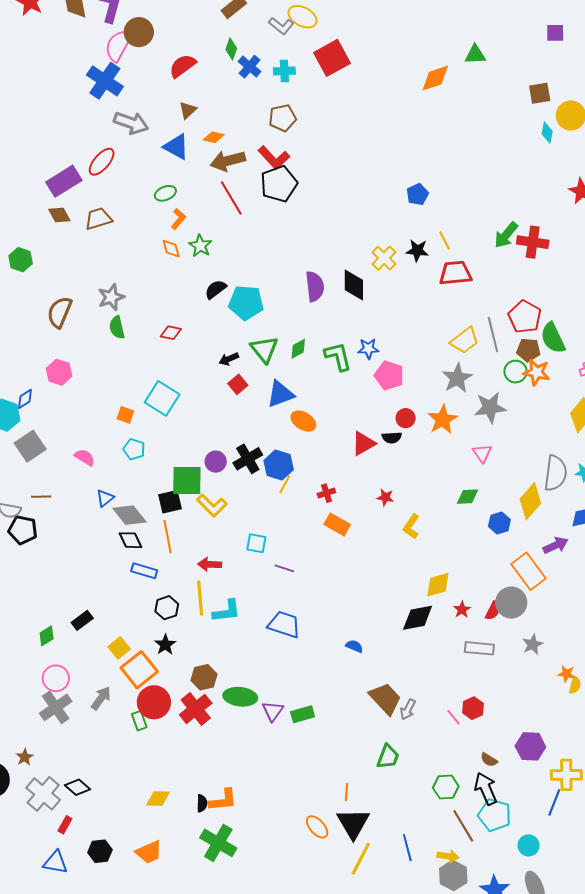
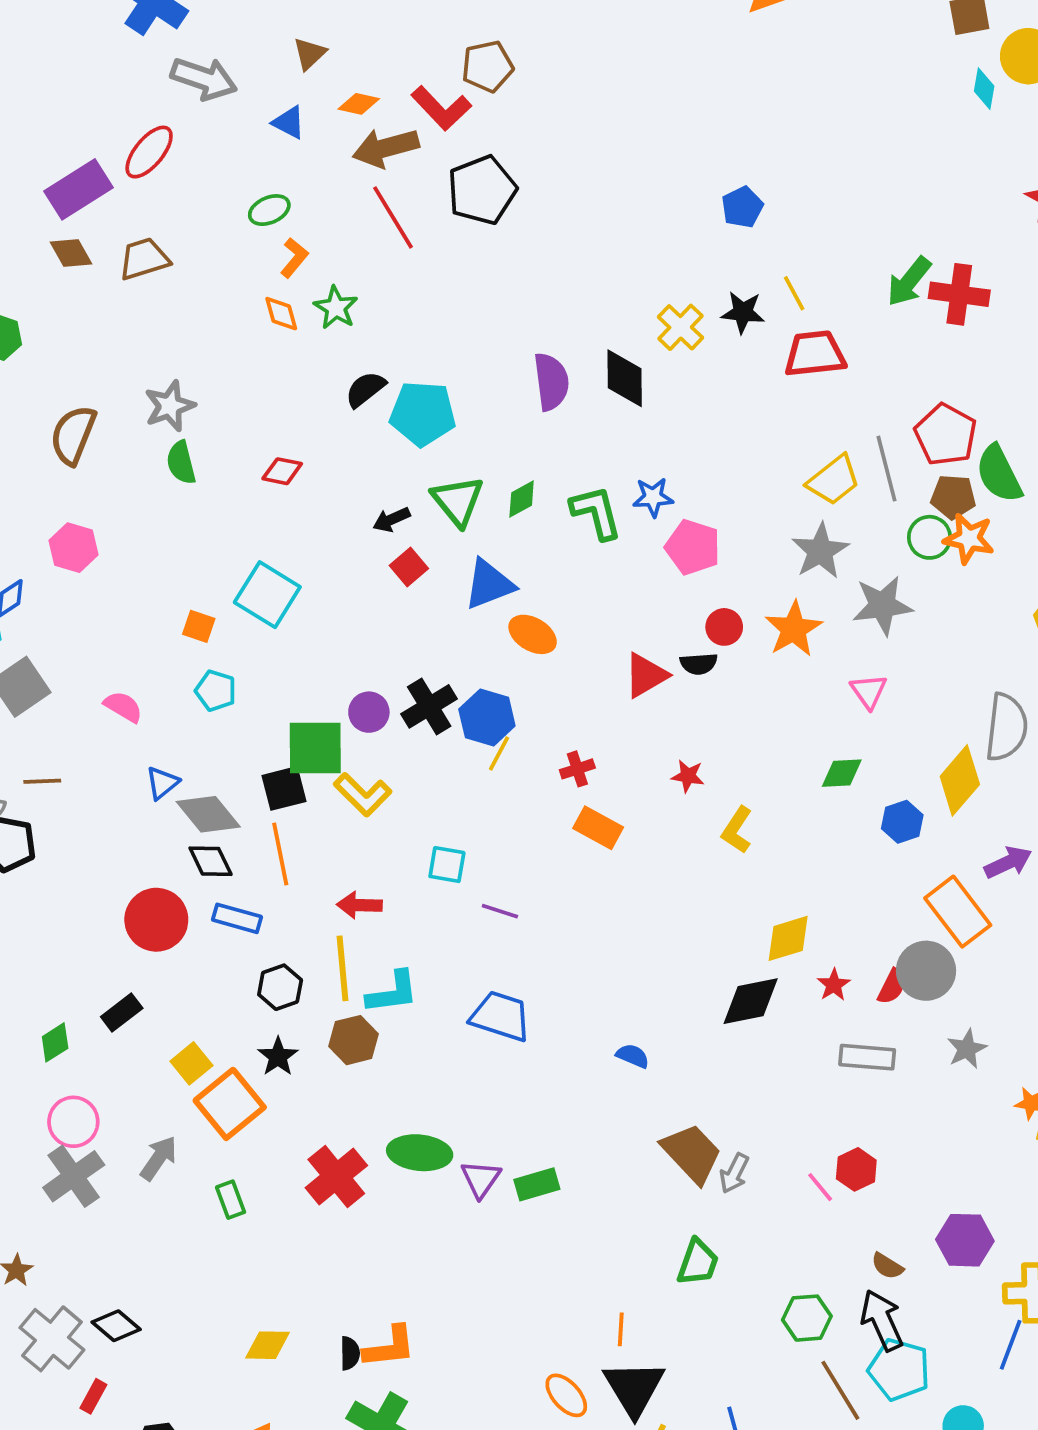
blue triangle: (176, 147) -> (289, 122), size x0.7
red L-shape: (274, 158) -> (441, 108), moved
brown hexagon: (204, 677) -> (354, 1040), moved
red circle: (154, 702) -> (156, 920), moved

